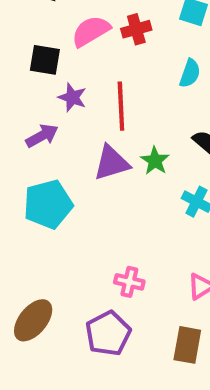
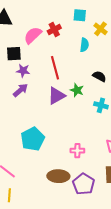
purple star: (72, 97) -> (23, 71), moved
cyan pentagon: (48, 204) -> (33, 139), moved
brown ellipse: (33, 320) -> (58, 176), moved, turned 65
purple pentagon: (108, 333) -> (84, 184), moved

